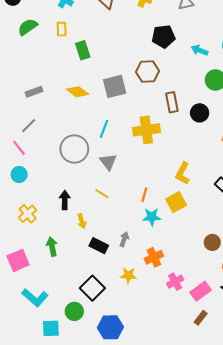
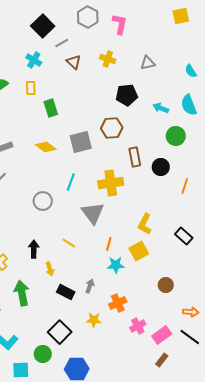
gray circle: (74, 149) -> (43, 201), size x0.7
gray triangle: (108, 162) -> (93, 213), moved, size x1.4
brown circle: (212, 242) -> (166, 285), moved
green arrow: (52, 247) -> (22, 293), size x1.4

